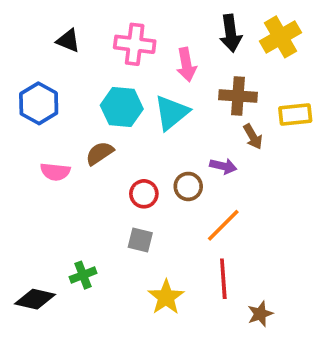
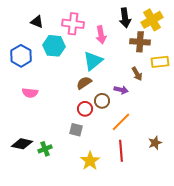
brown cross: (238, 96) -> (140, 42), moved
cyan hexagon: (122, 107) -> (54, 46), moved
brown semicircle: (100, 153) -> (84, 83), moved
red circle: (144, 194) -> (85, 109), moved
black diamond: (35, 299) -> (22, 144), moved
brown star: (260, 314) -> (155, 143), moved

